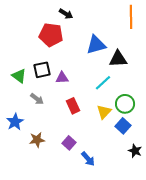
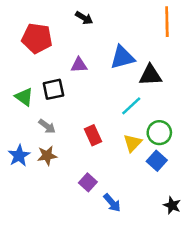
red pentagon: (51, 35) -> (37, 38), moved
purple triangle: (62, 78) -> (79, 65), moved
brown star: (37, 140) -> (47, 156), moved
black star: (135, 151) -> (172, 205), moved

